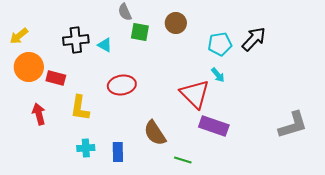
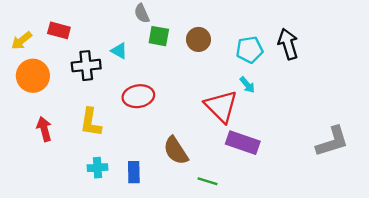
brown circle: (176, 23) -> (198, 39), moved
black arrow: (254, 39) -> (288, 44), turned -60
black cross: (76, 40) -> (86, 66), moved
red rectangle: (56, 78) -> (59, 30), moved

